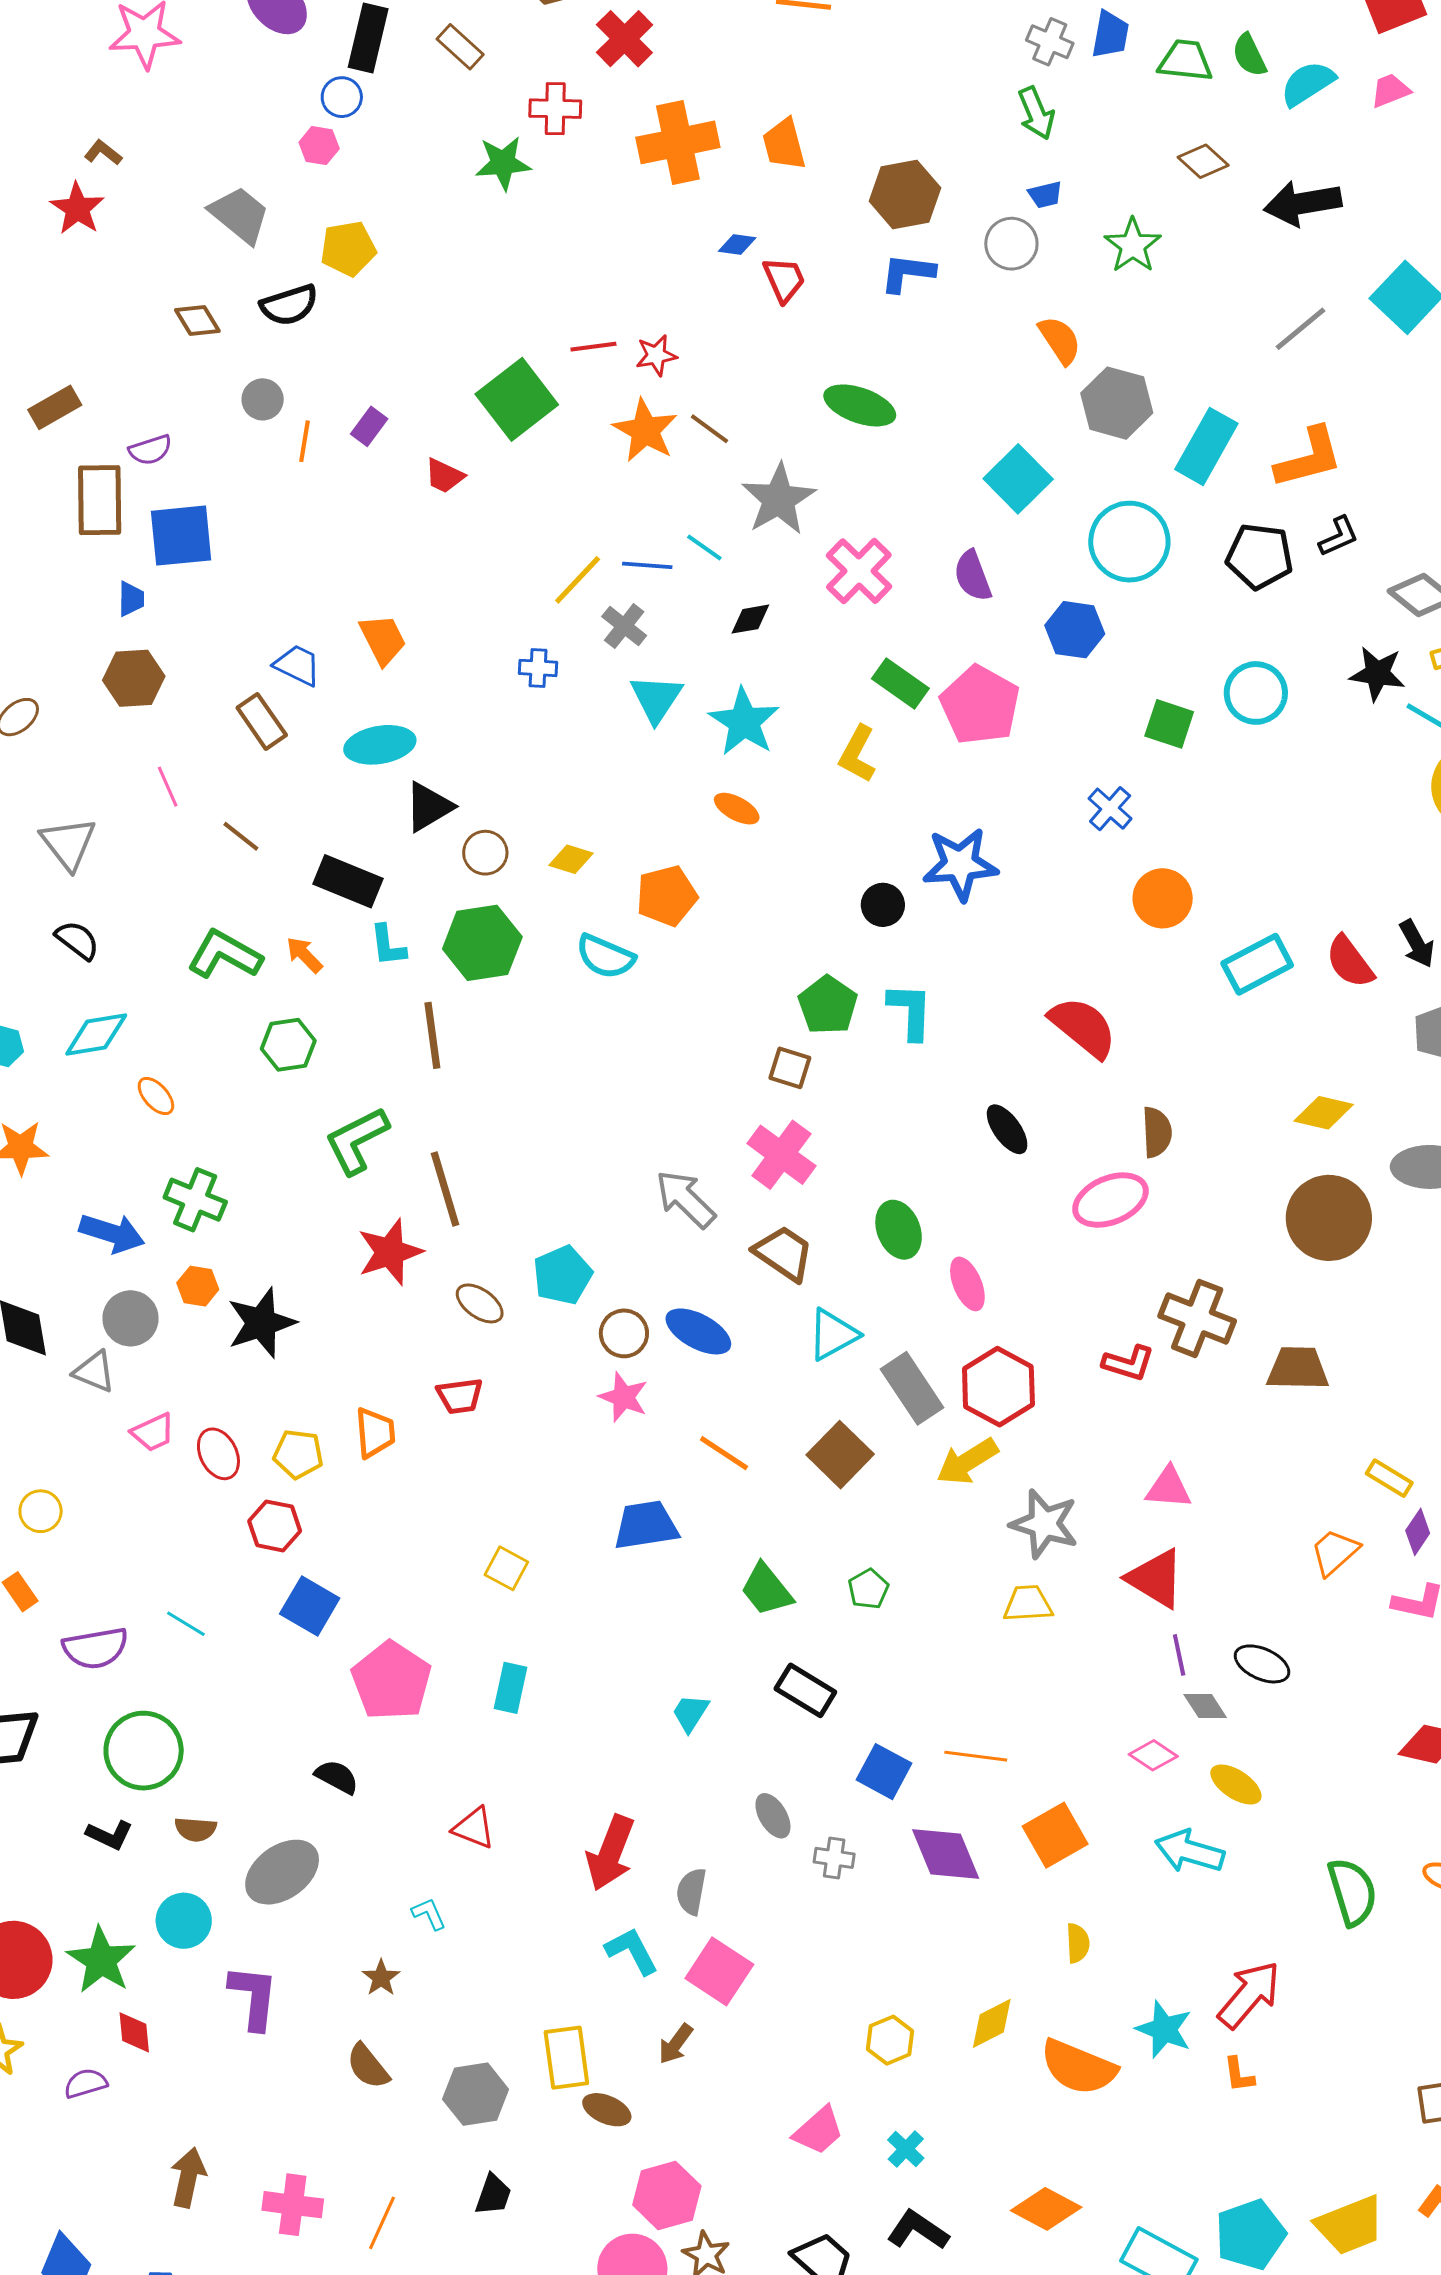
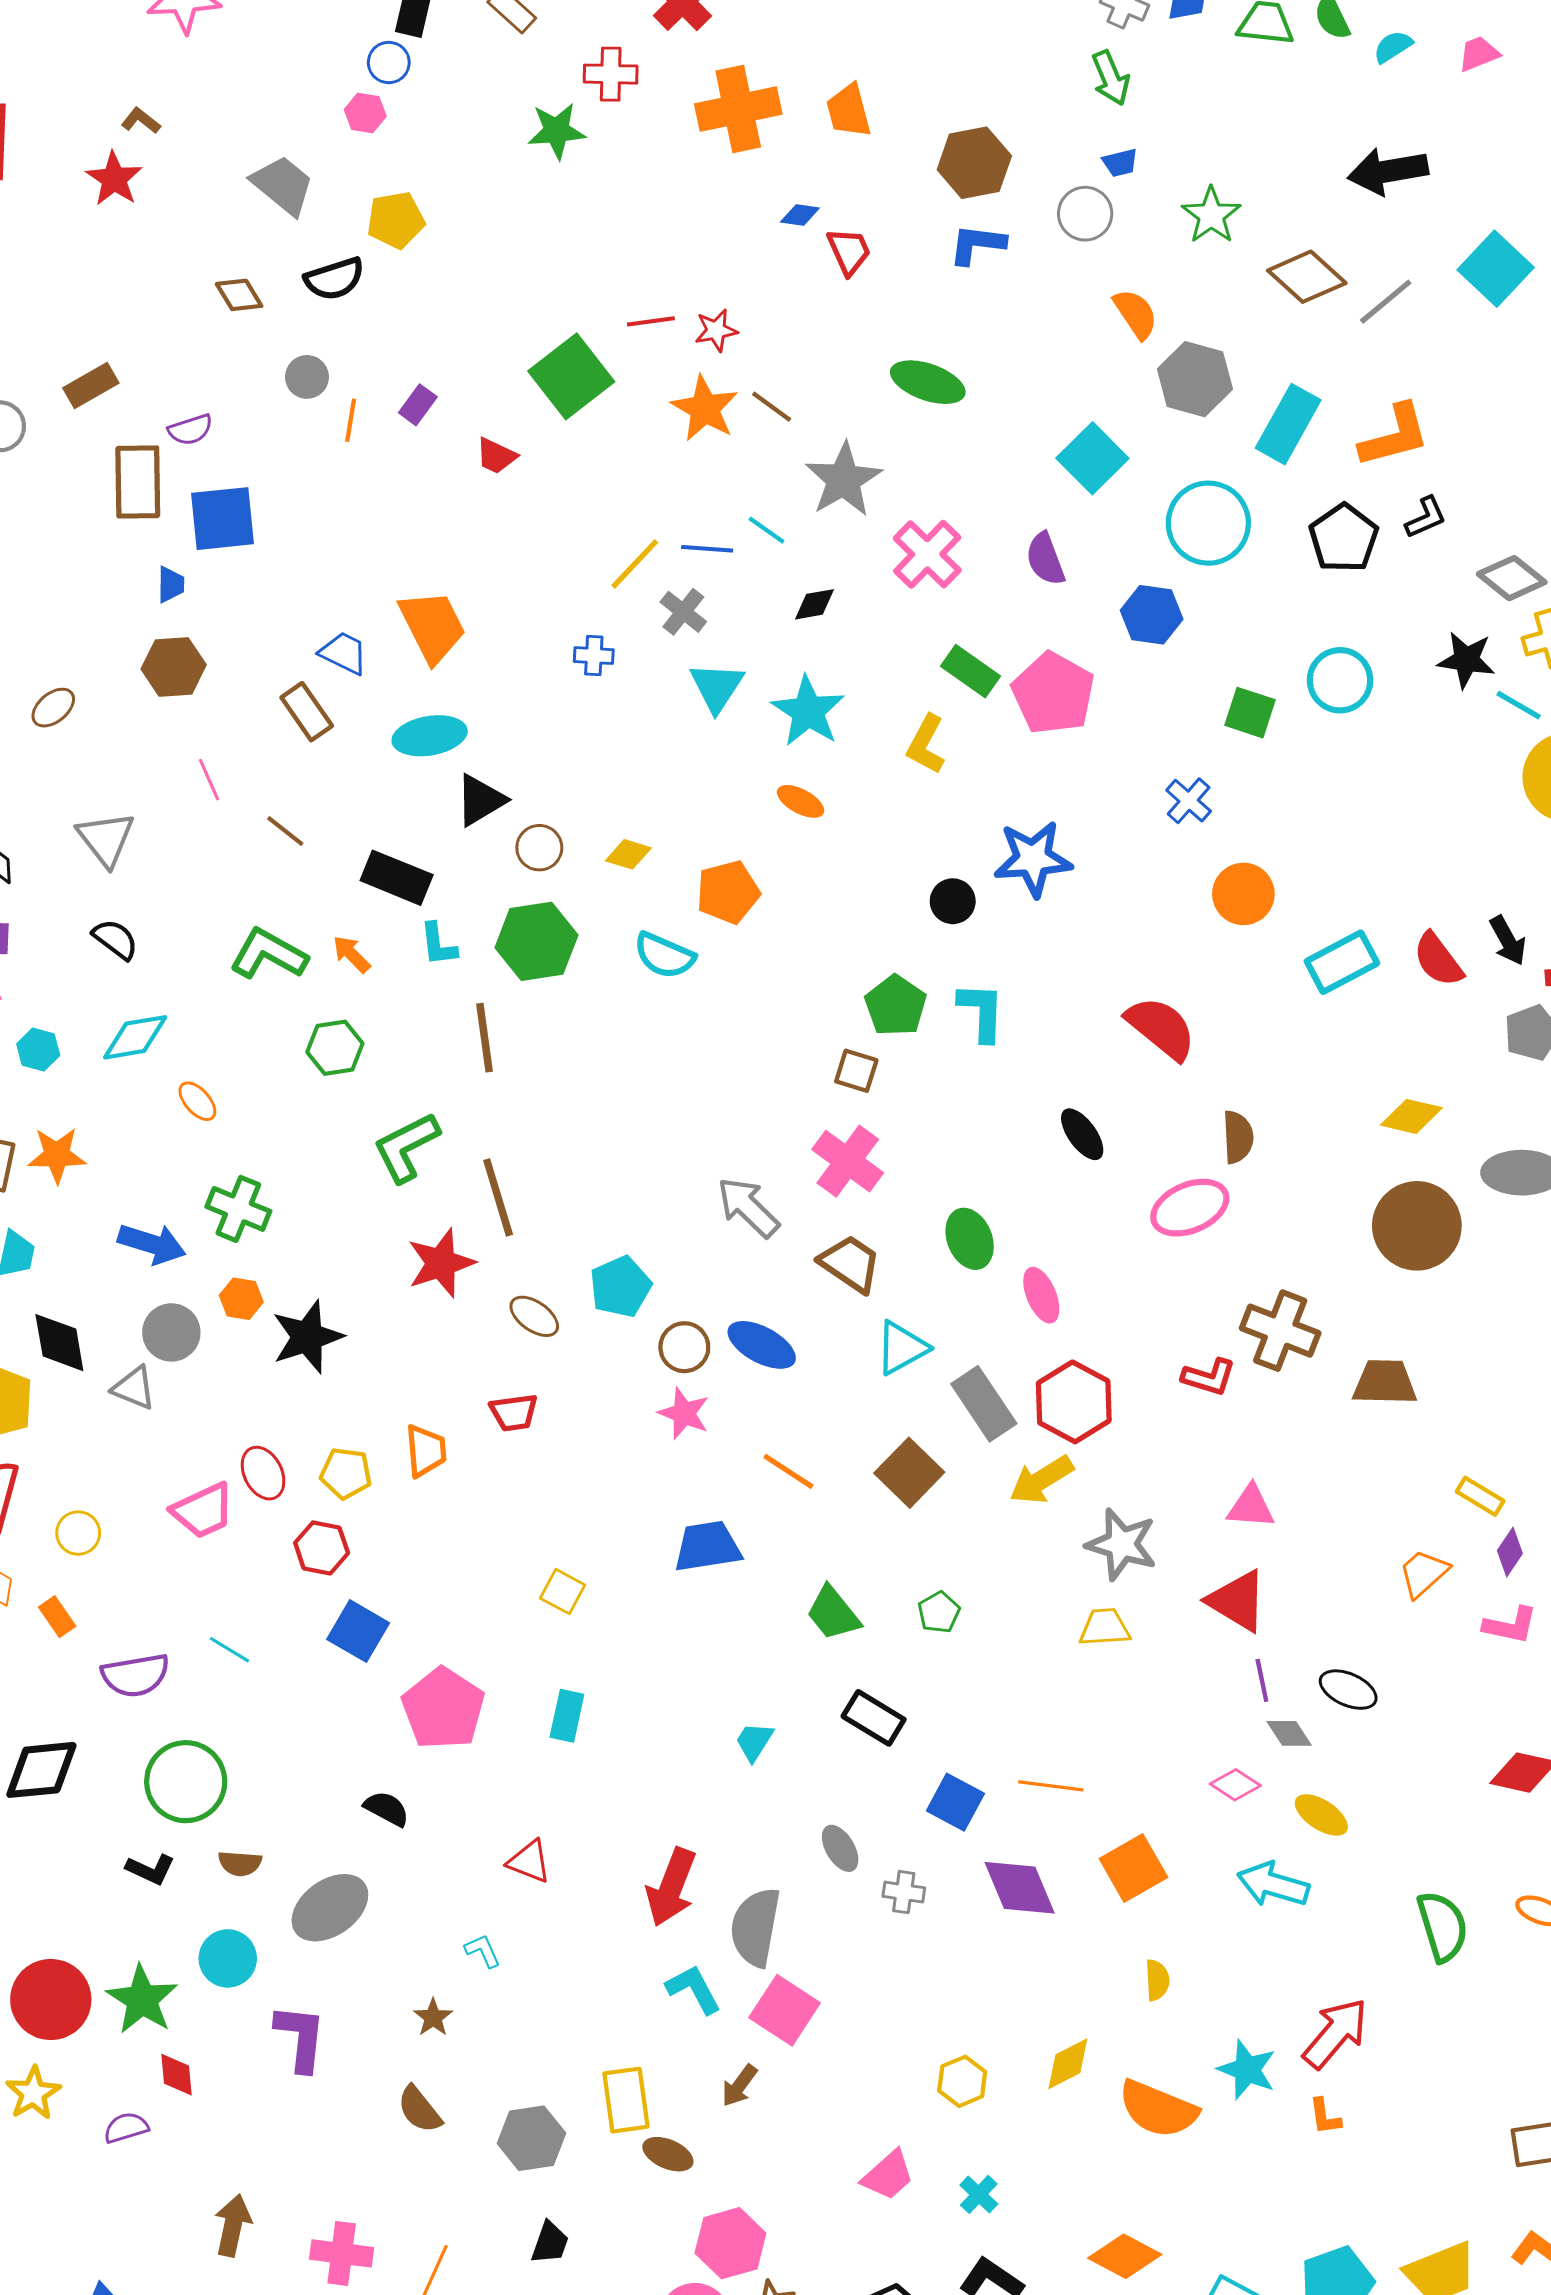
cyan semicircle: (1308, 84) -> (1393, 47), size x0.7
brown diamond: (1203, 161) -> (1307, 277), moved, size x1.5
black pentagon: (1260, 556) -> (1344, 538), turned 30
orange trapezoid: (383, 639) -> (432, 626), size x1.4
pink trapezoid: (153, 1432) -> (203, 1511), moved, size x1.4
gray semicircle: (691, 1891) -> (755, 1927), size x1.6

